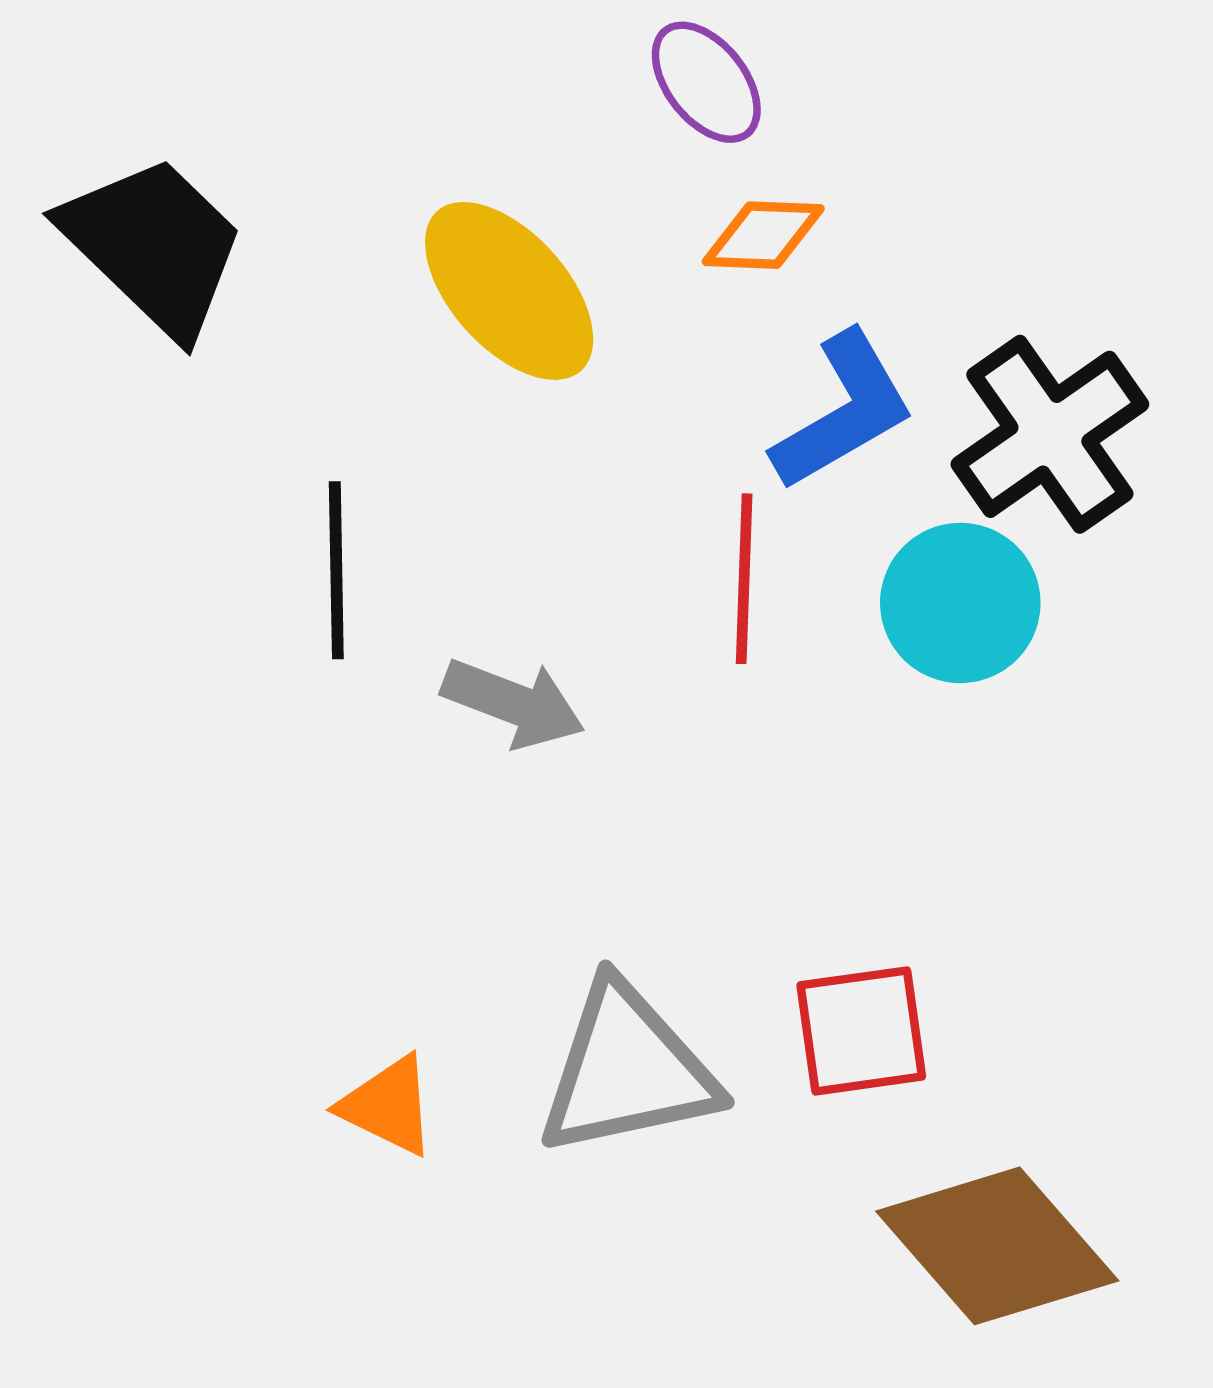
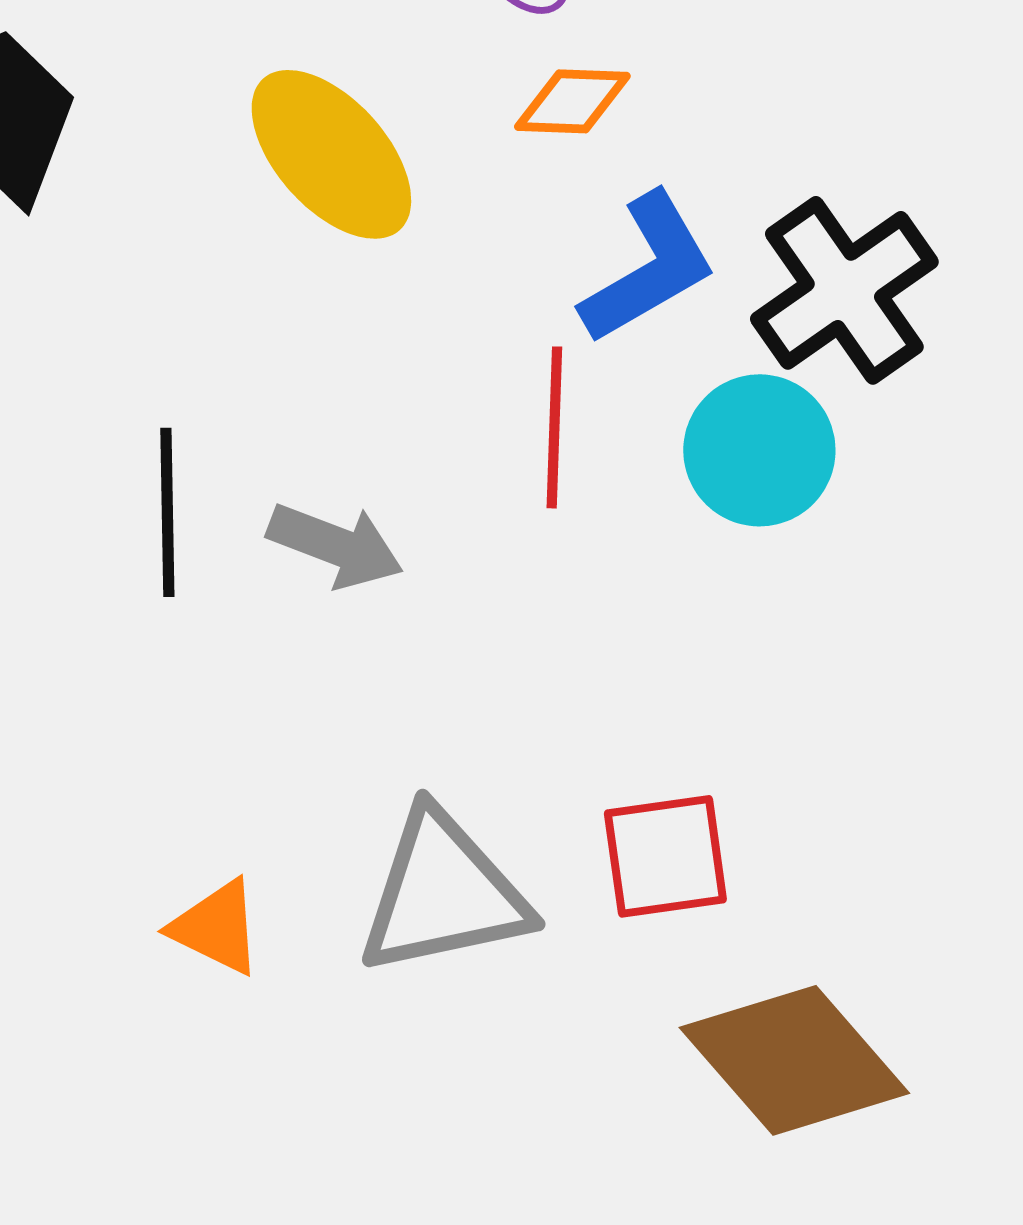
black line: (336, 570) -> (167, 512), moved

